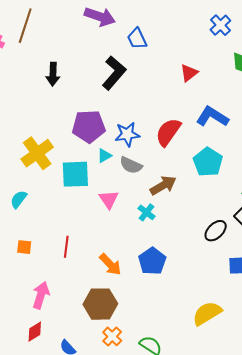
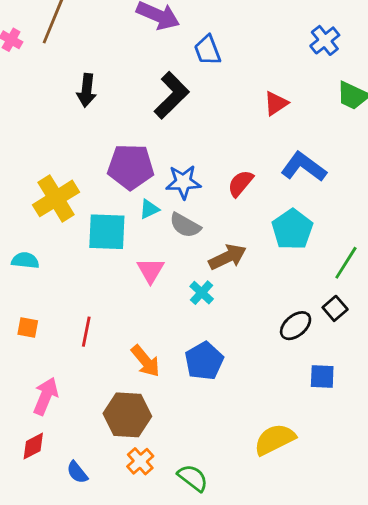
red semicircle: (168, 132) -> (240, 183), size x0.7
cyan semicircle: (19, 199) -> (25, 260), turned 54

